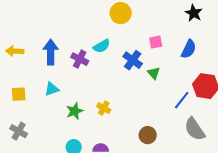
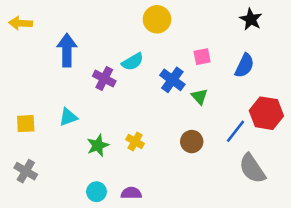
yellow arrow: (15, 51) -> (21, 23), moved
blue arrow: (51, 52) -> (67, 50), moved
brown circle: (148, 135) -> (192, 142), moved

